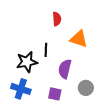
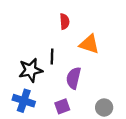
gray circle: (86, 88) -> (104, 107), moved
purple square: (55, 94) -> (62, 106), turned -32

